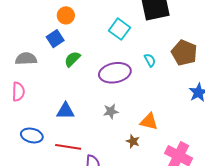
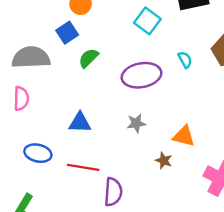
gray semicircle: (26, 59) -> (31, 57), size x1.4

